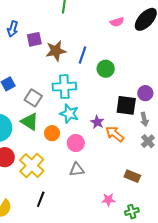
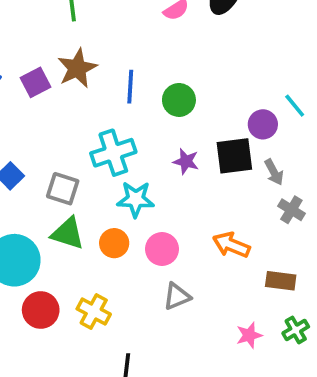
brown star: (56, 51) -> (77, 68), moved
purple star: (97, 122) -> (186, 161), moved
orange arrow: (115, 134) -> (231, 245), moved
yellow cross: (32, 165) -> (94, 312), size x0.7
green cross: (132, 212) -> (296, 330), moved

